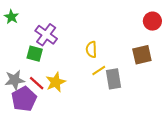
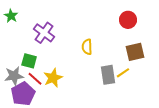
red circle: (152, 21) -> (128, 20), moved
green square: (35, 54) -> (29, 61), moved
yellow line: (99, 70) -> (123, 73), moved

